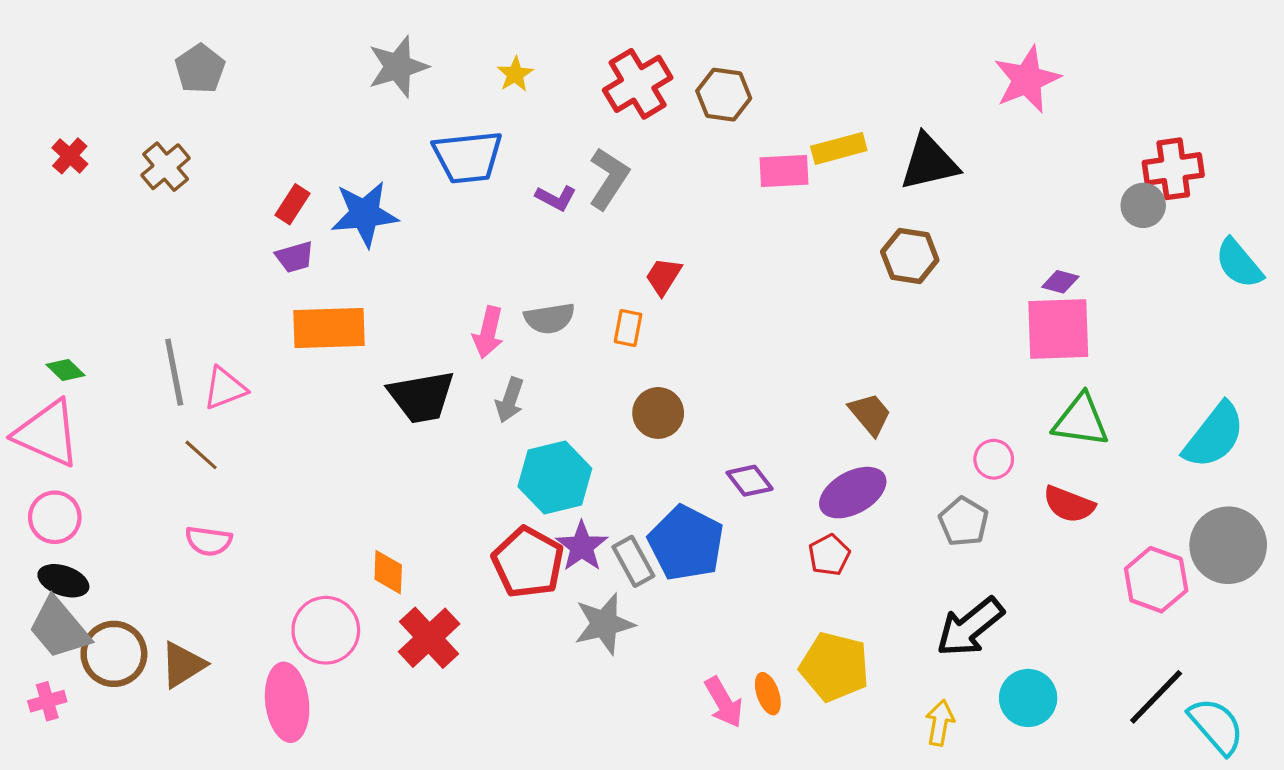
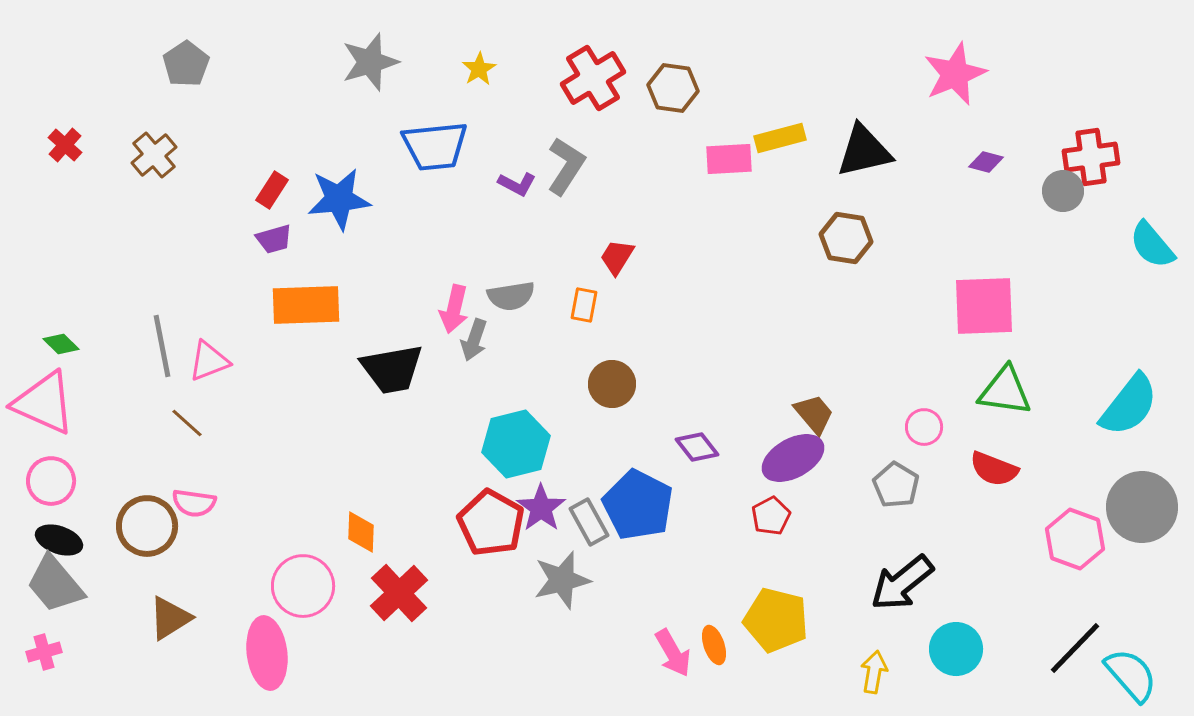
purple diamond: (1060, 282) -> (986, 162), moved
gray arrow: (510, 400) -> (474, 340), moved
brown trapezoid: (870, 414) -> (814, 414), moved
brown circle: (114, 654) -> (147, 526), moved

